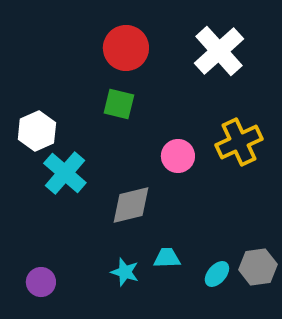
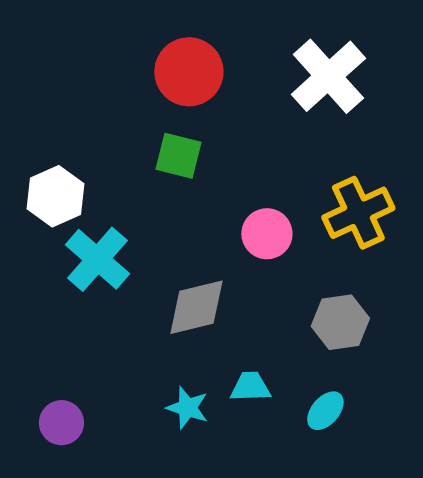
gray hexagon: (258, 267) -> (340, 322), moved

